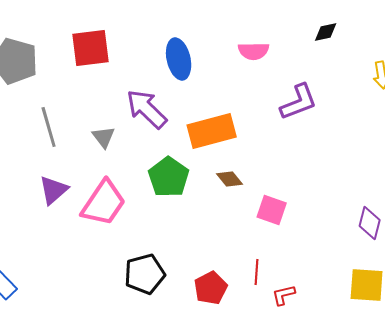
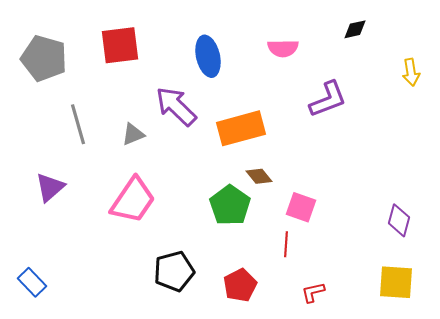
gray triangle: (104, 137) -> (133, 134), turned 45
green pentagon: (169, 177) -> (230, 205), moved
purple triangle: (54, 190) -> (50, 187), moved
red line: (257, 272) -> (286, 244), moved

